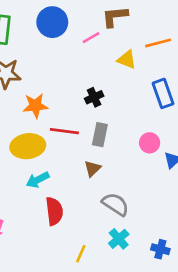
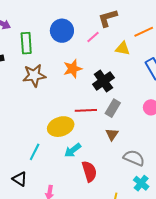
black cross: (94, 97) -> (103, 81), size x1.5
orange star: (35, 106) -> (73, 69), moved
gray rectangle: (100, 135) -> (113, 108), turned 30

